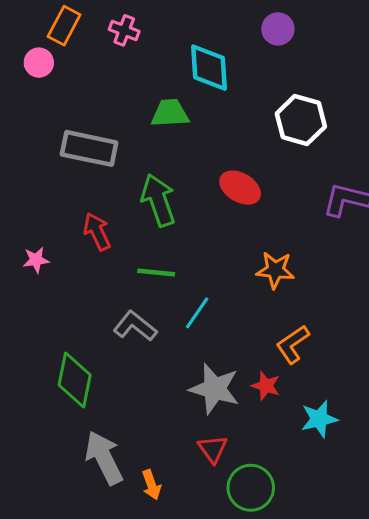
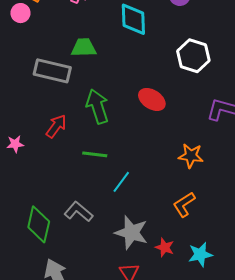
green trapezoid: (170, 113) -> (84, 48), moved
red arrow: (97, 232) -> (56, 126), turned 60
orange star: (275, 270) -> (191, 156), moved
gray L-shape: (135, 326) -> (79, 212), moved
red star: (266, 386) -> (165, 247), moved

